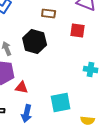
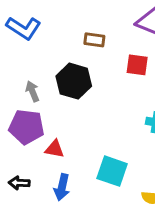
cyan square: (61, 102) -> (112, 171), turned 30

